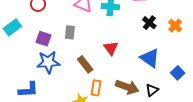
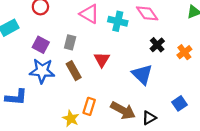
red triangle: (111, 48) -> (102, 59), moved
blue triangle: (150, 58) -> (142, 74), moved
brown rectangle: (85, 64) -> (74, 71), moved

